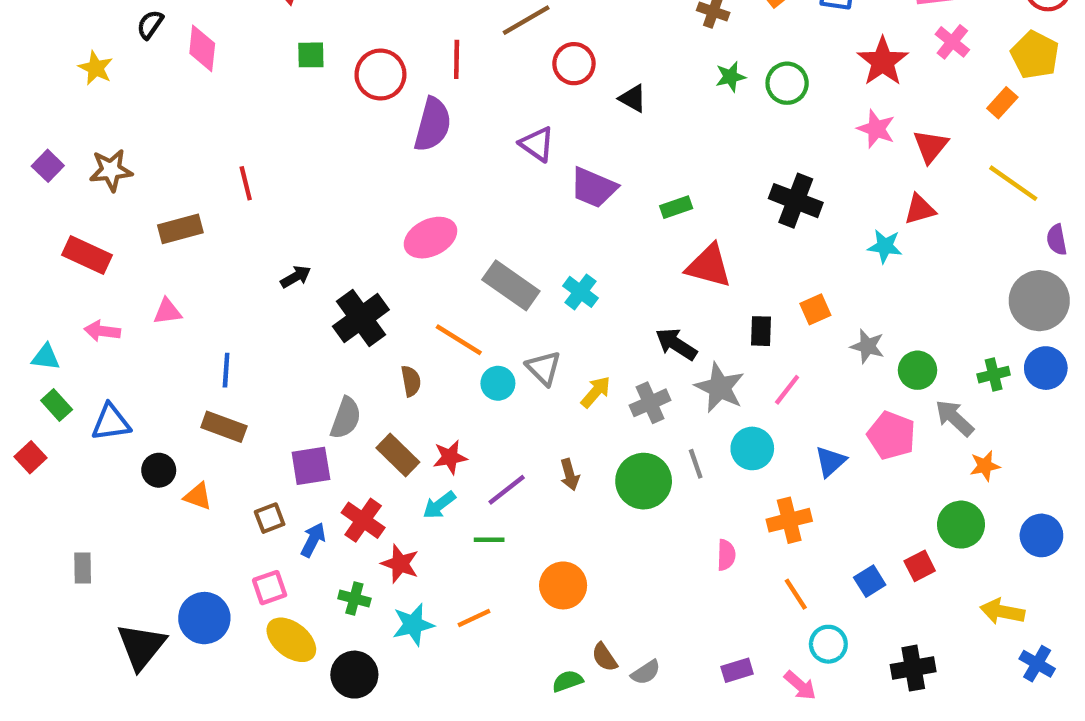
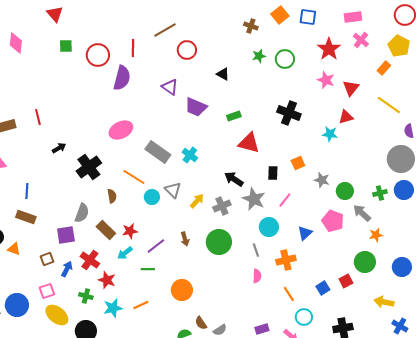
black triangle: (633, 98) -> (223, 74), moved
red line: (246, 183) -> (38, 117), moved
gray line: (696, 464) -> (256, 250), moved

